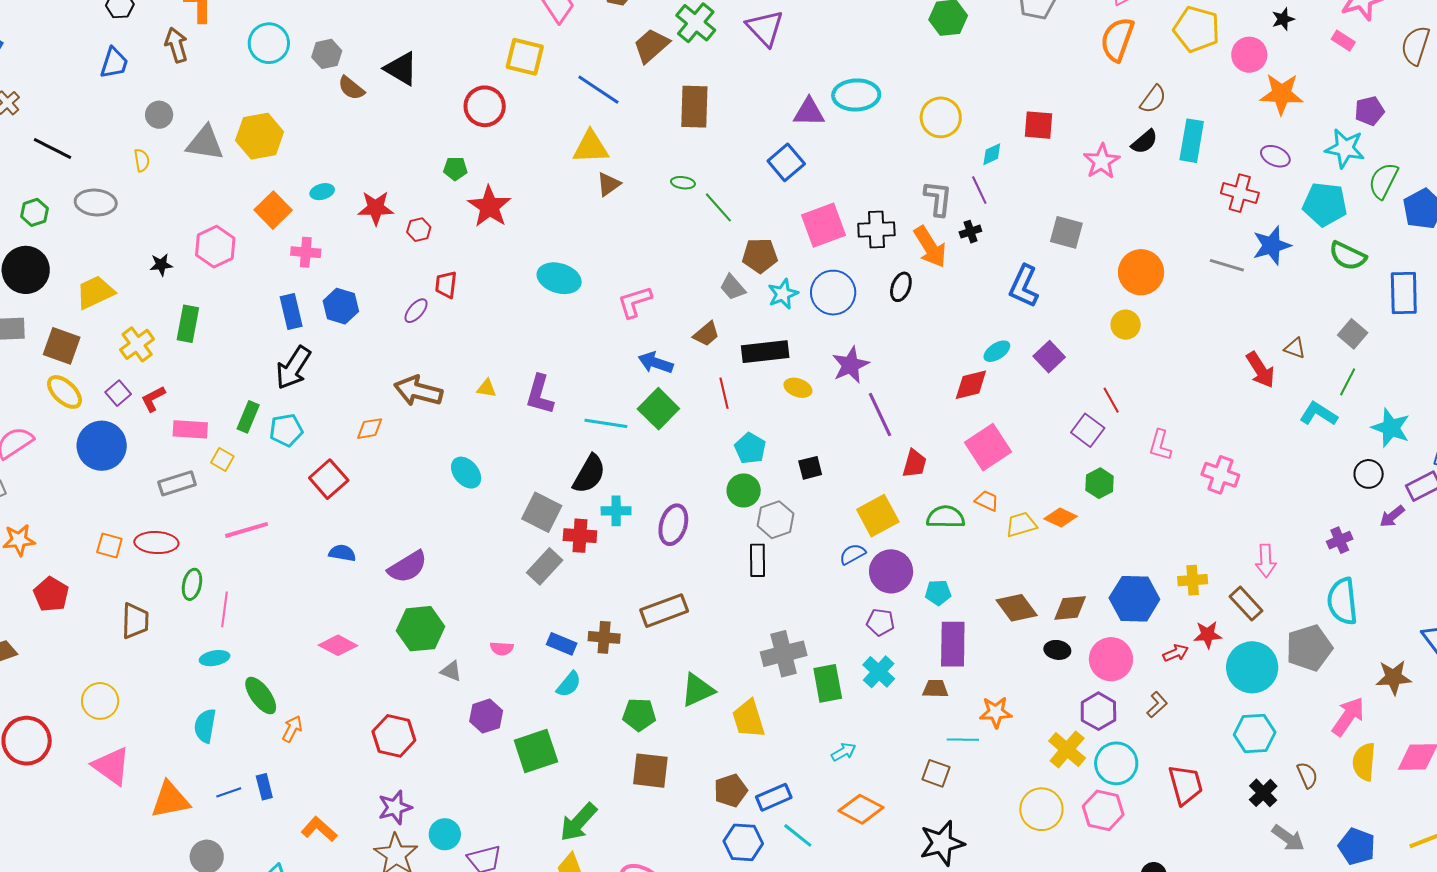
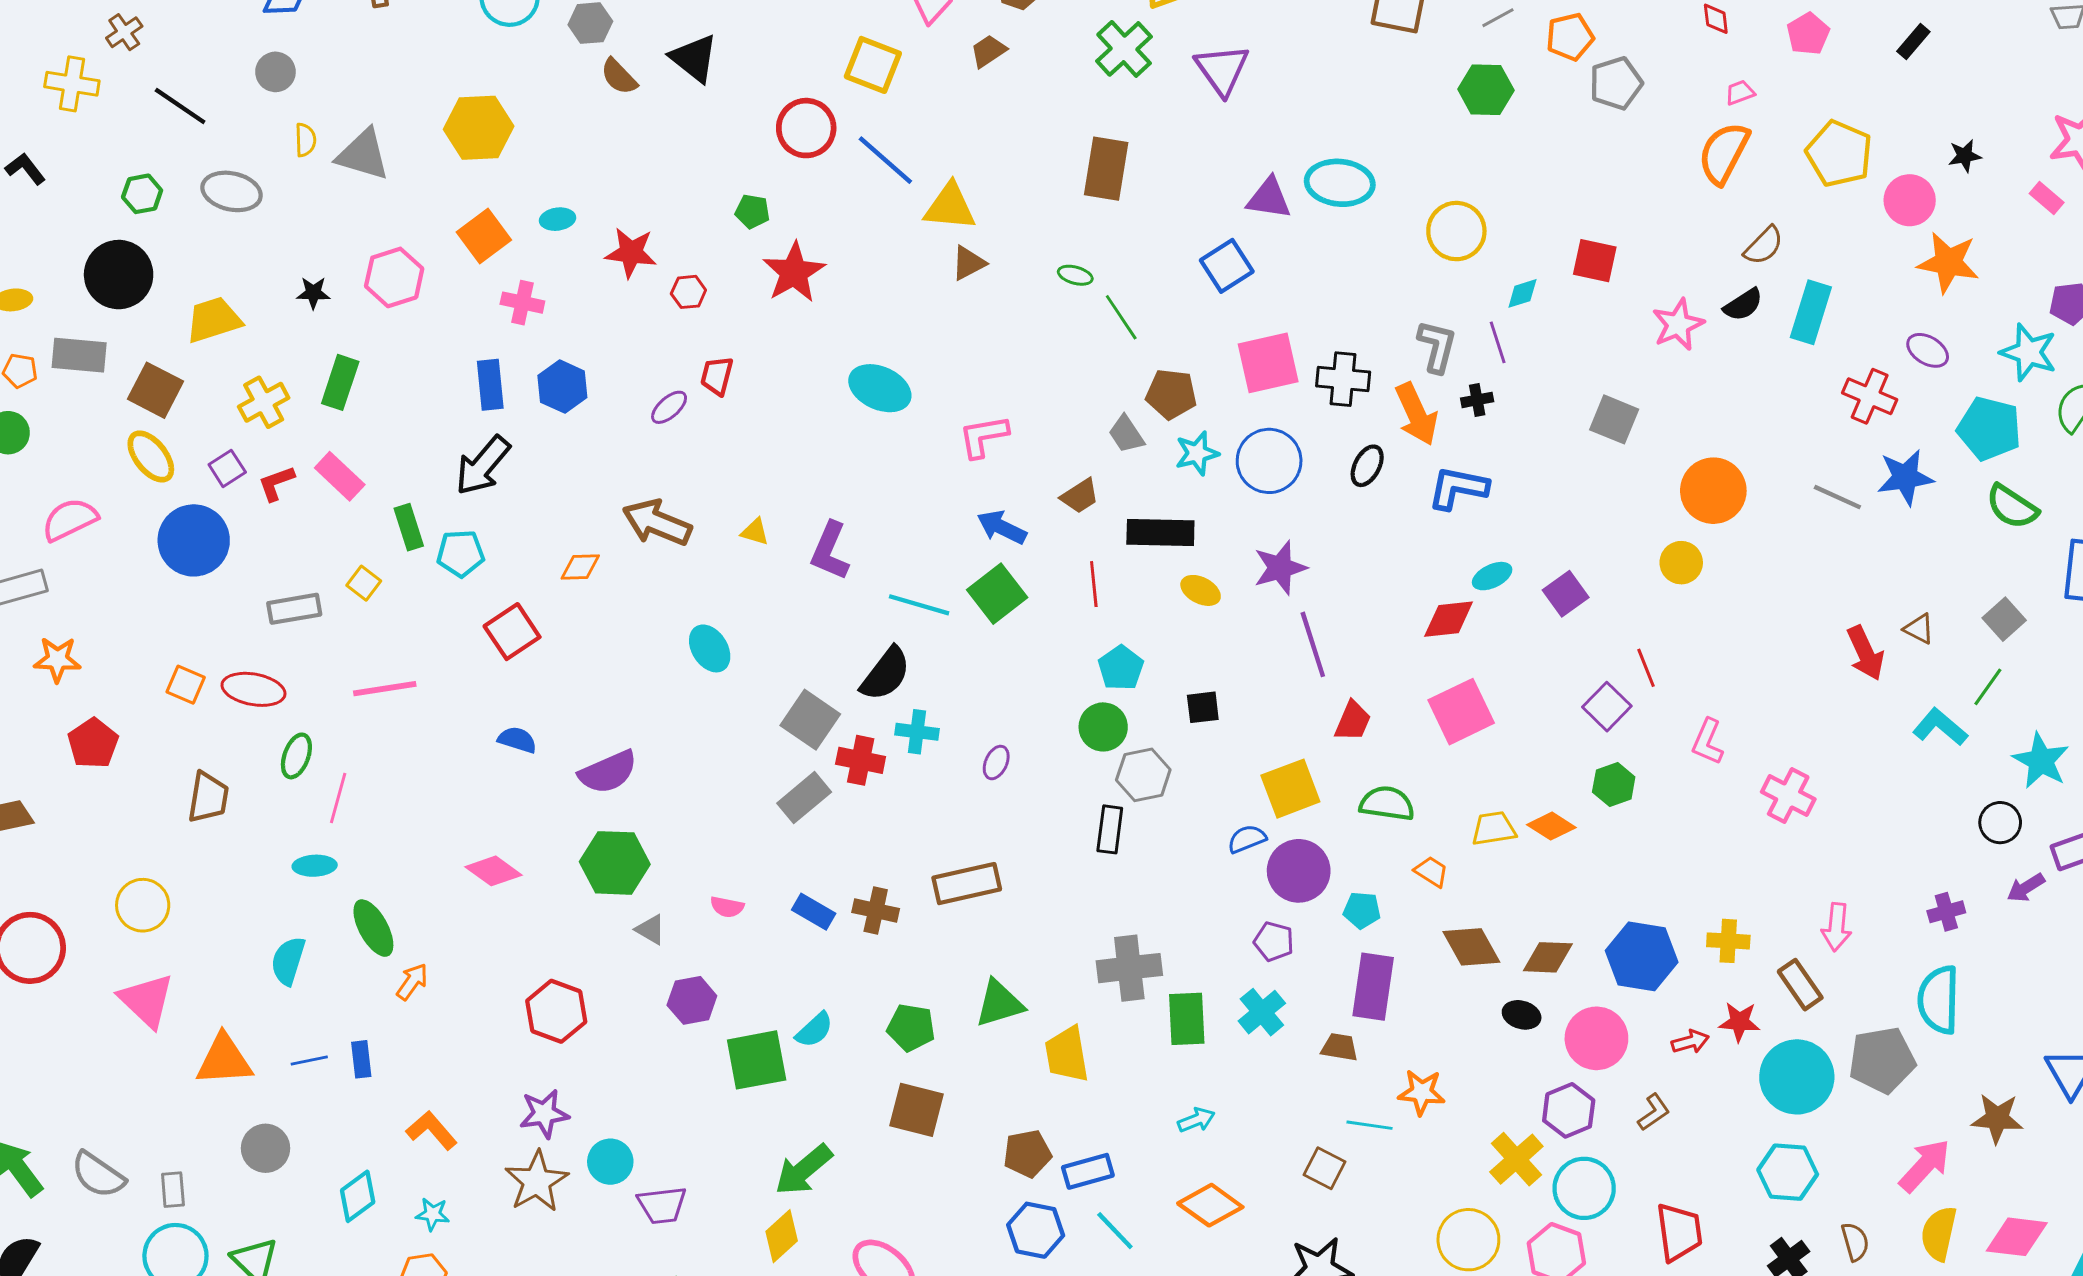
brown trapezoid: (651, 46) -> (988, 51), moved, size x0.7
blue line: (598, 90) -> (885, 160), moved
gray circle: (159, 115) -> (275, 72), moved
gray triangle: (205, 143) -> (363, 155), moved
blue L-shape: (1024, 286) -> (1458, 488), moved, turned 69
green rectangle: (248, 417) -> (409, 527), turned -48
pink rectangle: (190, 429) -> (340, 476), moved, turned 32
orange trapezoid: (987, 501) -> (1431, 872), moved
purple ellipse: (673, 525) -> (996, 763), size x0.6
cyan semicircle: (569, 684) -> (814, 1030), moved

